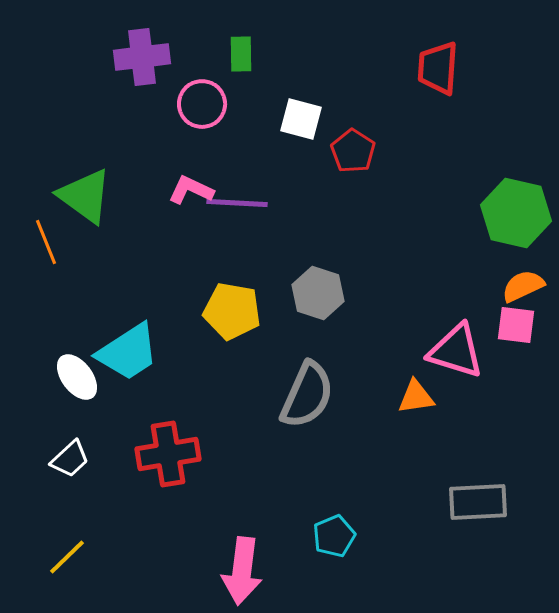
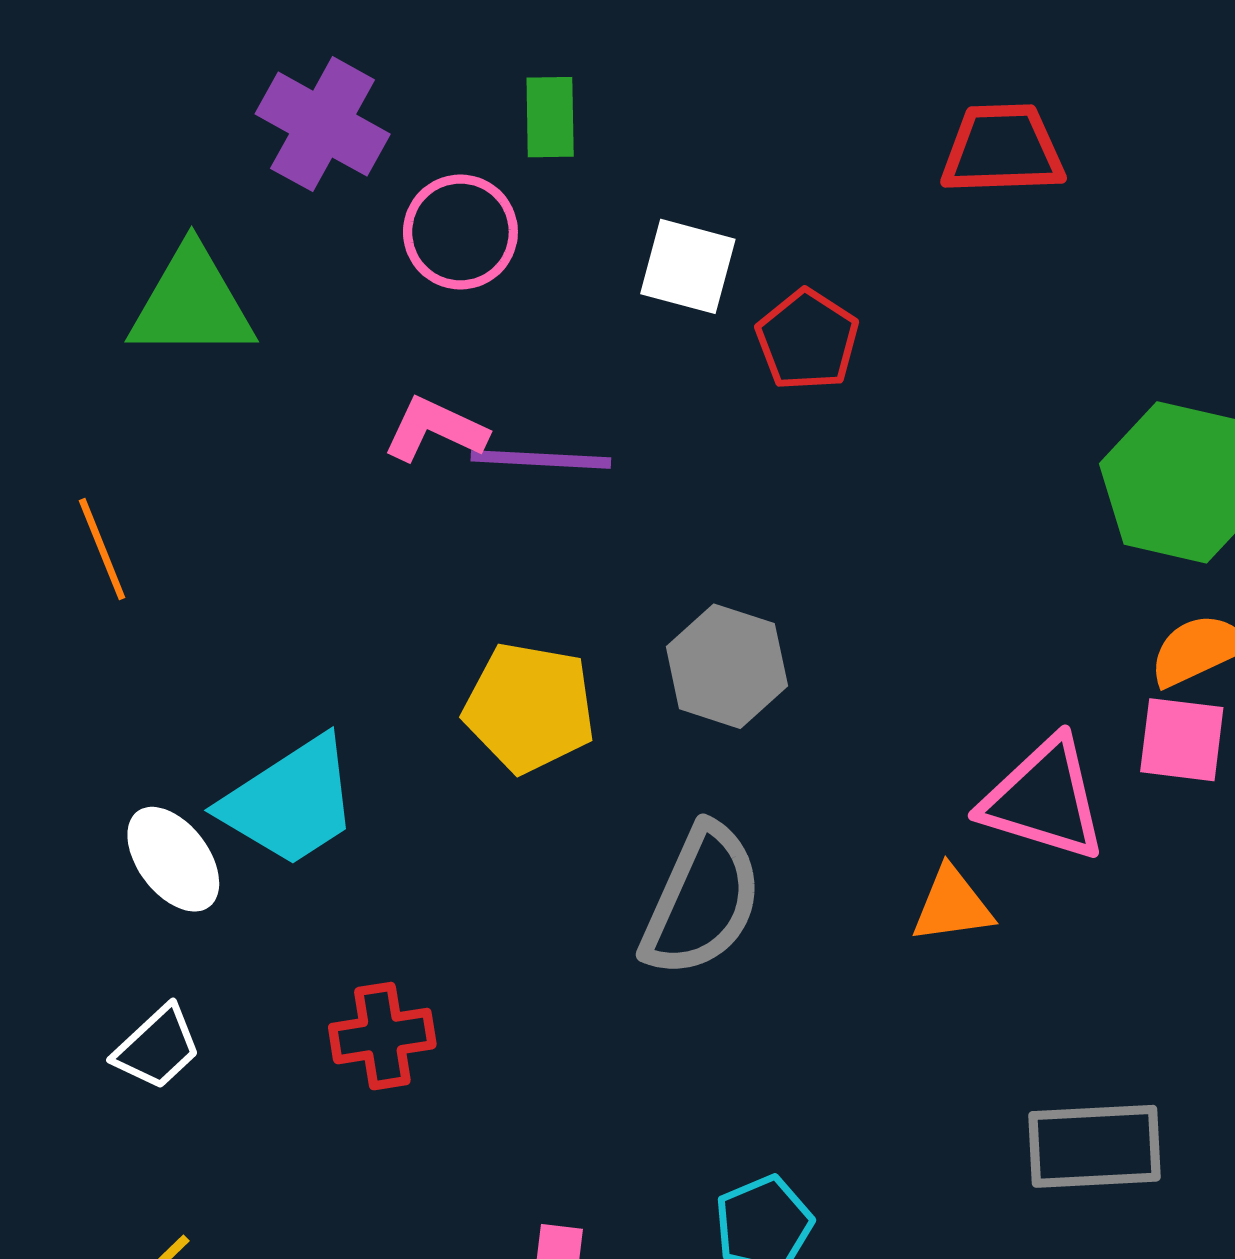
purple cross: (142, 57) -> (323, 124), turned 36
red trapezoid: (438, 68) -> (1003, 149), turned 84
green triangle: (85, 196) -> (192, 303), moved, turned -36
red cross: (168, 454) -> (382, 1036), size x0.7

